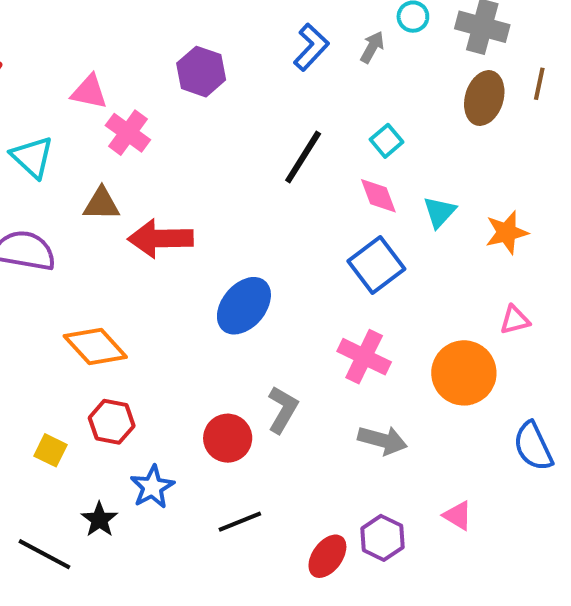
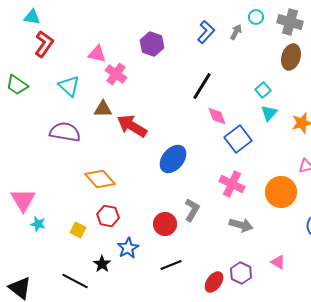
cyan square: (387, 141) -> (263, 90), moved
pink diamond: (378, 196) -> (217, 116), moved
red arrow: (160, 239) -> (132, 126), turned 32

